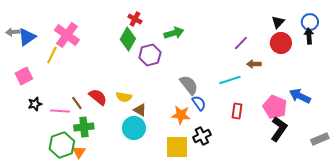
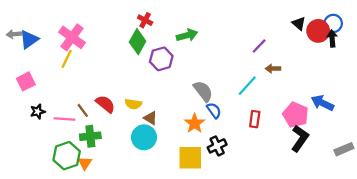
black triangle: (278, 22) -> (299, 23), turned -32
red circle: (281, 43) -> (318, 31), moved
yellow line: (52, 55) -> (67, 59), moved
cyan line: (230, 80) -> (247, 86), turned -30
orange star: (181, 115) -> (195, 123), turned 30

